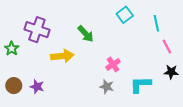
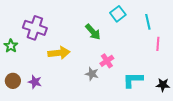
green arrow: (86, 34) -> (93, 32), moved
pink line: (167, 46) -> (158, 44), turned 32
black star: (171, 72) -> (163, 85), moved
gray star: (107, 87) -> (92, 74), moved

